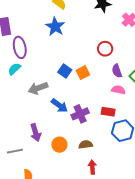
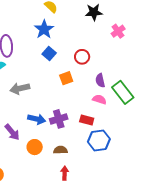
red circle: (105, 49) -> (82, 57), moved
blue square: (65, 71) -> (49, 54), moved
blue arrow: (59, 105) -> (37, 119), moved, turned -30
purple arrow: (35, 132) -> (12, 132), turned -30

